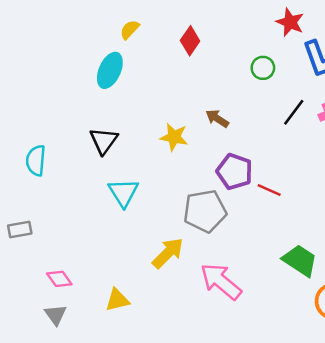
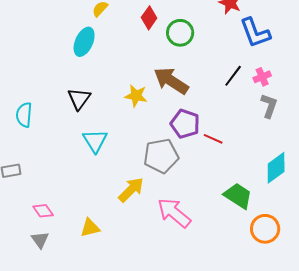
green circle: (263, 68) -> (180, 33), moved, size x1.4
brown arrow: (217, 118) -> (171, 81), size x1.8

